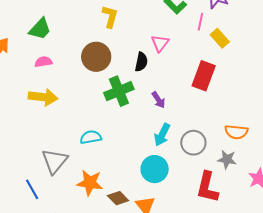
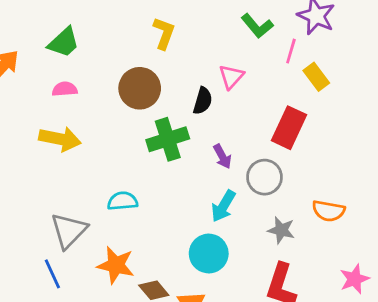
gray circle: (193, 143) -> (264, 177), moved
gray star: (227, 159) -> (281, 230), moved
blue line: (32, 189) -> (52, 274), moved

